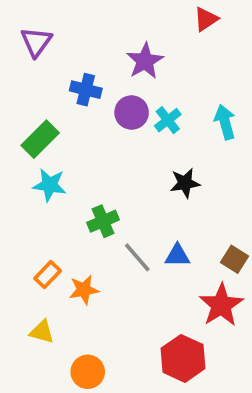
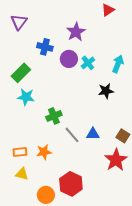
cyan arrow: (225, 122) -> (118, 64), turned 36
black star: (185, 183) -> (106, 91), moved
orange rectangle: (48, 275) -> (20, 152), moved, turned 40
red hexagon: (183, 358) -> (71, 184), moved

